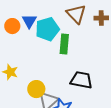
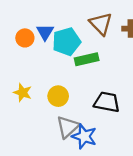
green rectangle: (64, 44) -> (87, 59), turned 72
yellow circle: (36, 89) -> (58, 96), moved

